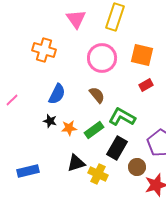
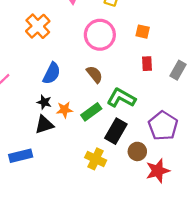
orange cross: (44, 50) -> (38, 26), turned 30
orange square: (142, 55) -> (143, 32), size x0.6
red rectangle: (146, 85) -> (147, 64), turned -64
black triangle: (76, 163) -> (44, 125), moved

